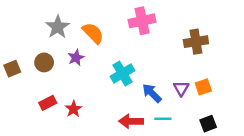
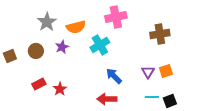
orange semicircle: (93, 33) -> (76, 27), turned 120
cyan cross: (122, 73) -> (100, 45), moved
blue arrow: (152, 93) -> (114, 76), moved
cyan line: (163, 119) -> (152, 97), moved

